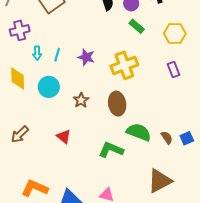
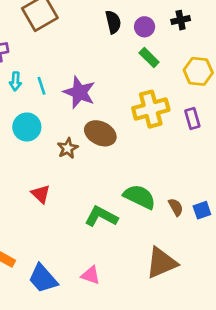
cyan line: (57, 55) -> (42, 86), turned -40
purple star: (86, 57) -> (79, 92), size x1.4
yellow cross: (124, 65) -> (151, 109), moved
brown ellipse: (117, 104) -> (100, 133), moved, turned -60

